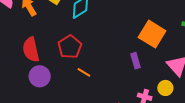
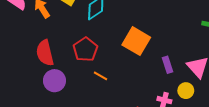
orange square: (152, 34) -> (136, 41), moved
purple rectangle: (135, 61) -> (167, 65), moved

